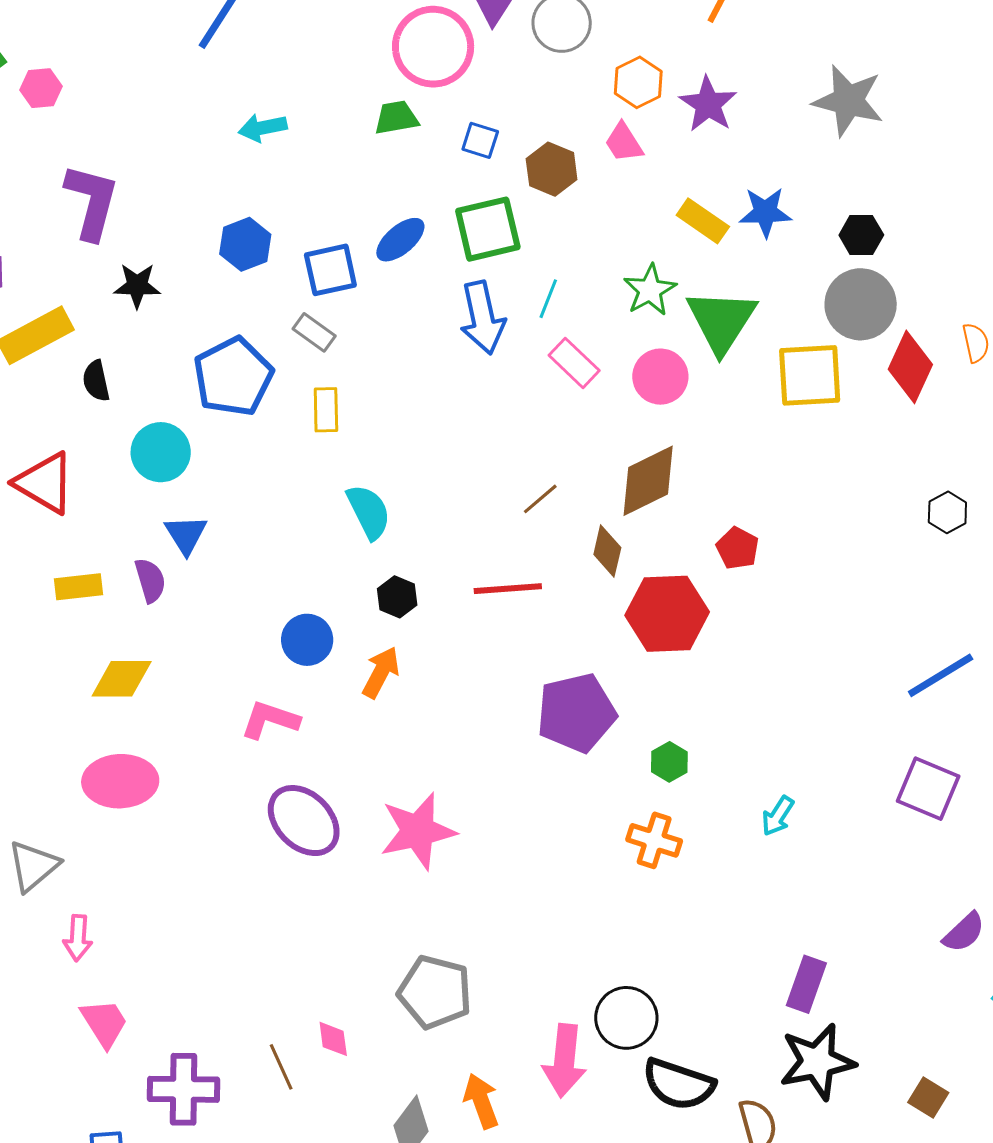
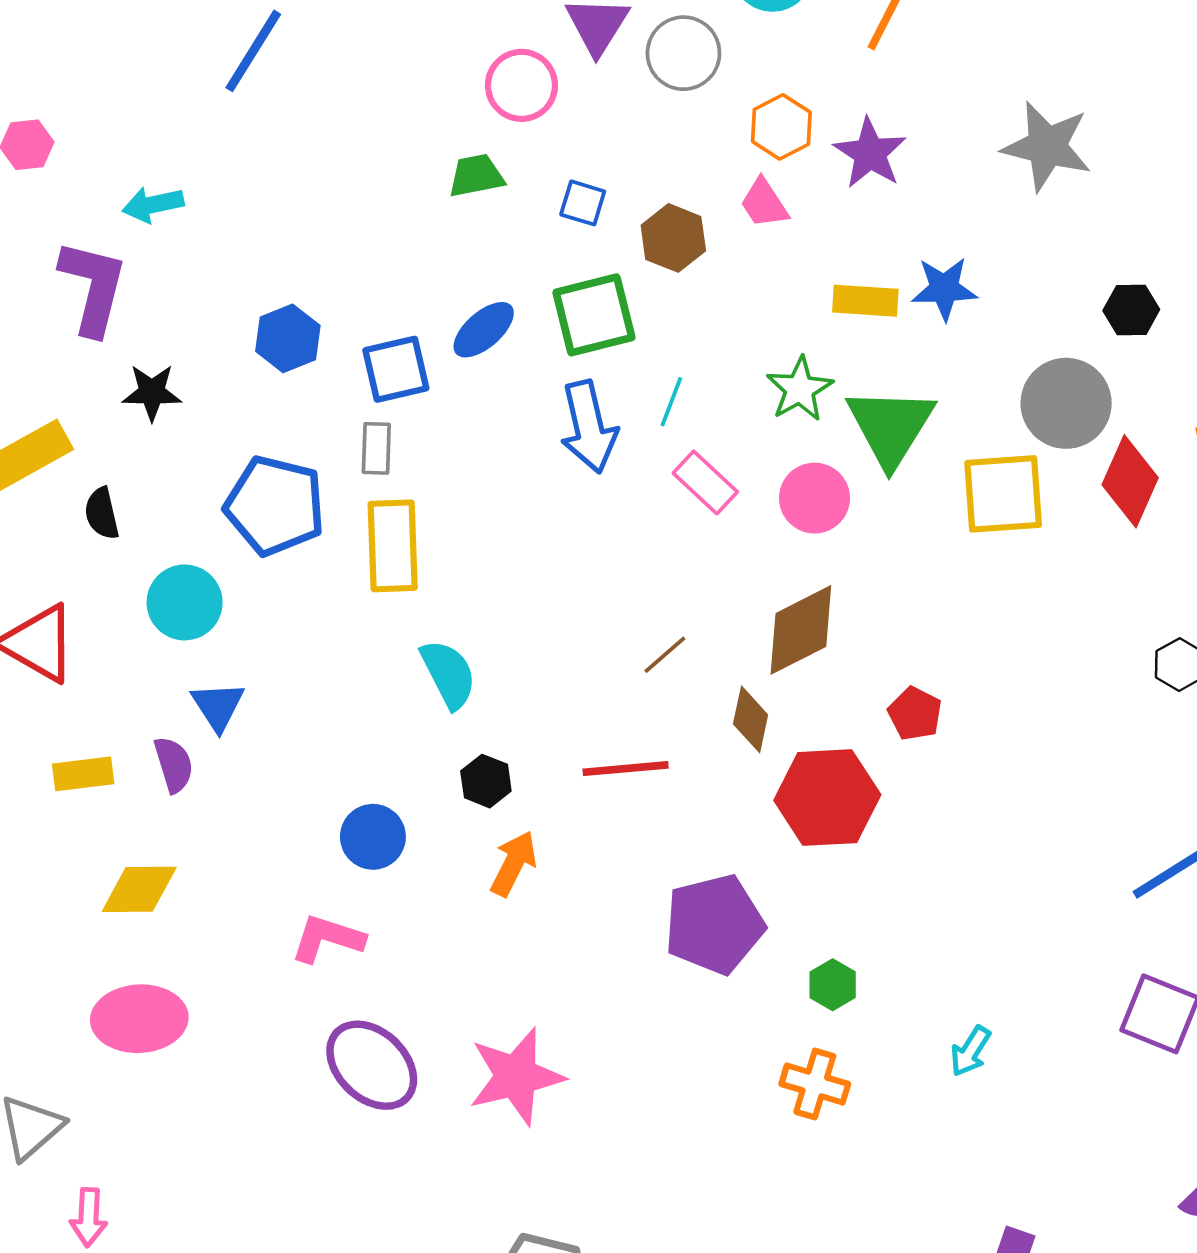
pink circle: (433, 47) -> (521, 85), size x0.7
cyan arrow: (263, 128) -> (153, 205), moved
yellow rectangle: (703, 221) -> (865, 301), turned -30
black hexagon: (861, 235) -> (1131, 310), moved
gray rectangle: (314, 332) -> (376, 448), turned 57
blue pentagon: (233, 377) -> (275, 506), turned -30
yellow rectangle: (326, 410) -> (393, 546), size x1.6
orange arrow: (381, 672) -> (514, 864), moved

